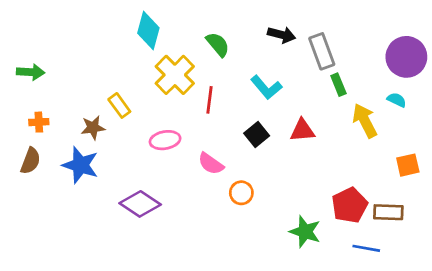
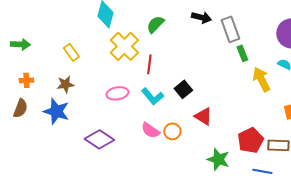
green semicircle: (218, 44) -> (155, 24), turned -96
cyan L-shape: (266, 87) -> (152, 96), moved
yellow rectangle: (119, 105) -> (71, 52), moved
red triangle: (302, 130) -> (203, 116), moved, turned 36
pink semicircle: (211, 164) -> (150, 130), moved

